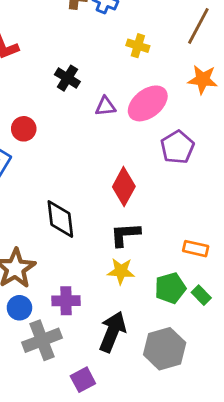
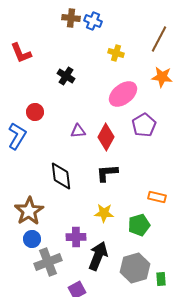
purple triangle: (105, 106) -> (78, 131), moved
red diamond: (124, 187) -> (106, 137), moved
black L-shape: (125, 235) -> (107, 173), moved
green rectangle: (201, 295) -> (161, 279), moved, turned 40
purple cross: (66, 301) -> (76, 237), moved

